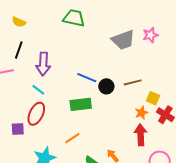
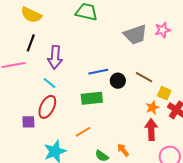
yellow semicircle: (19, 22) -> (31, 15), size x1.5
blue line: (87, 78) -> (98, 72), turned -36
brown line: (133, 82) -> (144, 77), turned 42

